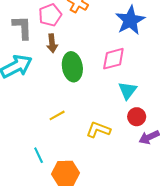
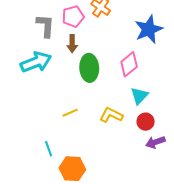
pink diamond: (113, 59) -> (129, 64), turned -30
yellow L-shape: (98, 130) -> (111, 115), moved

